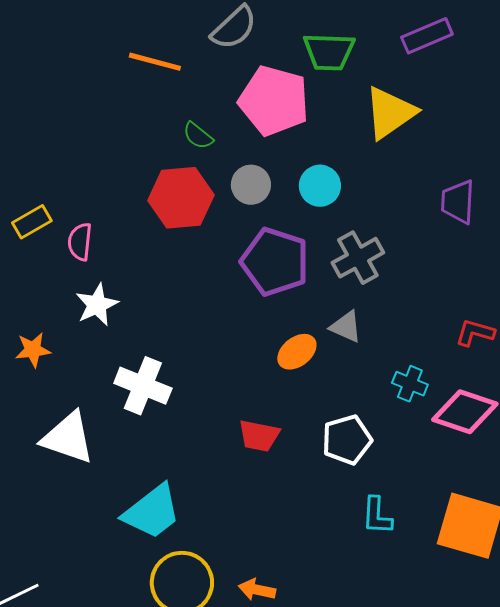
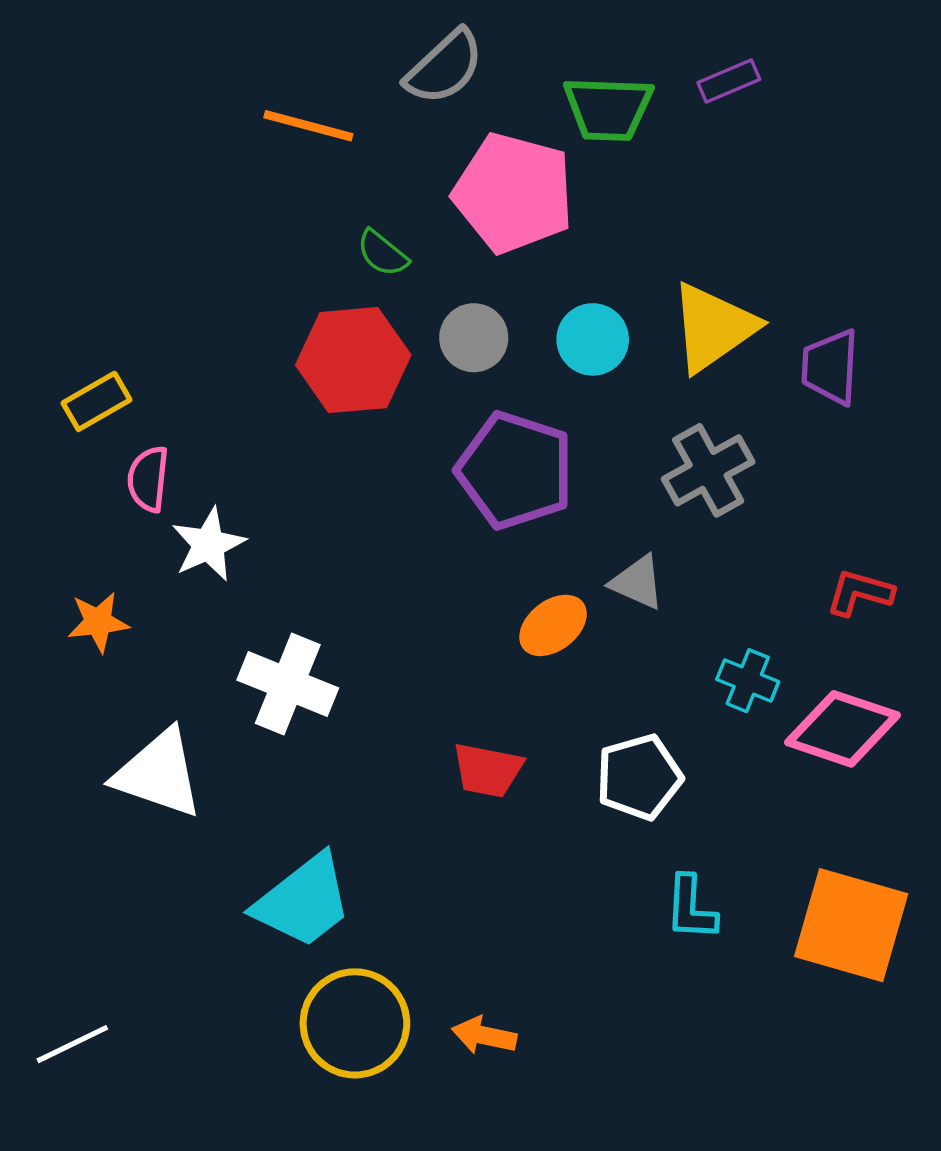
purple rectangle: (427, 36) -> (729, 81), moved, size x0.7
yellow triangle: (390, 113) -> (713, 327), moved
pink semicircle: (80, 242) -> (148, 479), moved
gray cross: (358, 258) -> (708, 470), moved

